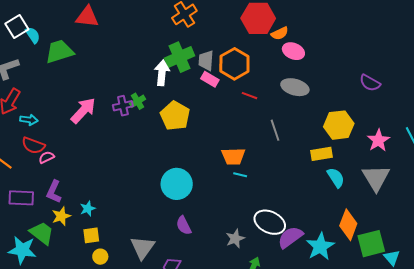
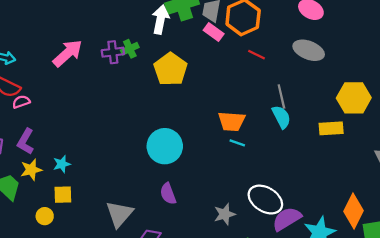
cyan semicircle: (336, 178) -> (281, 117), moved
yellow circle: (100, 257) -> (45, 216), moved

